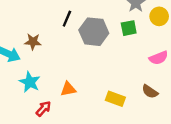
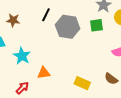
brown star: (33, 42) -> (13, 20), moved
cyan star: (30, 82) -> (22, 56), moved

